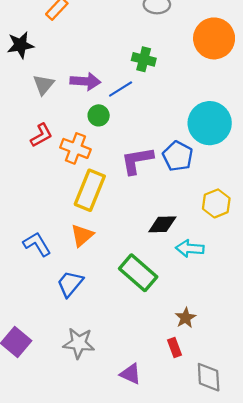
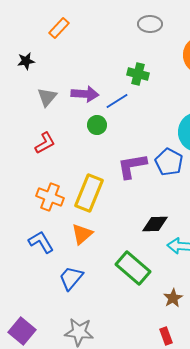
black star: (20, 45) -> (26, 61), size x0.7
orange cross: (75, 148) -> (50, 197), moved
brown star: (185, 318) -> (173, 298), moved

